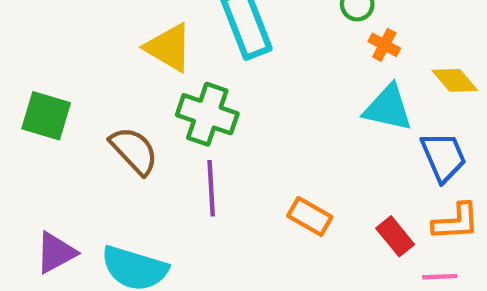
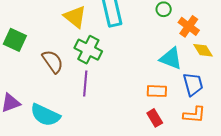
orange cross: (384, 45) -> (189, 26), moved, size x1.5
orange rectangle: (310, 216) -> (157, 91), moved, turned -36
red rectangle: (395, 236) -> (155, 118), moved

